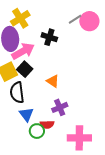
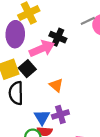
pink arrow: (23, 51) -> (42, 49), moved
blue triangle: (26, 114) -> (42, 117), moved

